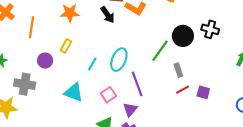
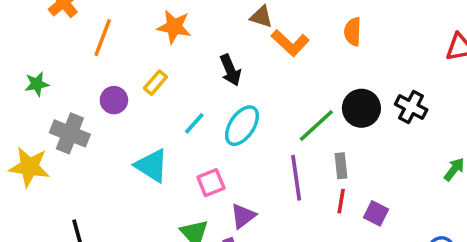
black arrow: (108, 15) -> (230, 70), moved
purple line: (137, 84) -> (296, 178), moved
red line: (183, 90) -> (341, 201), turned -64

